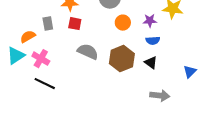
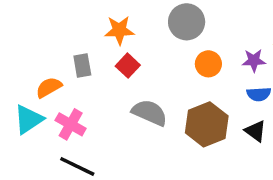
red square: (75, 24) -> (128, 66), turned 32

